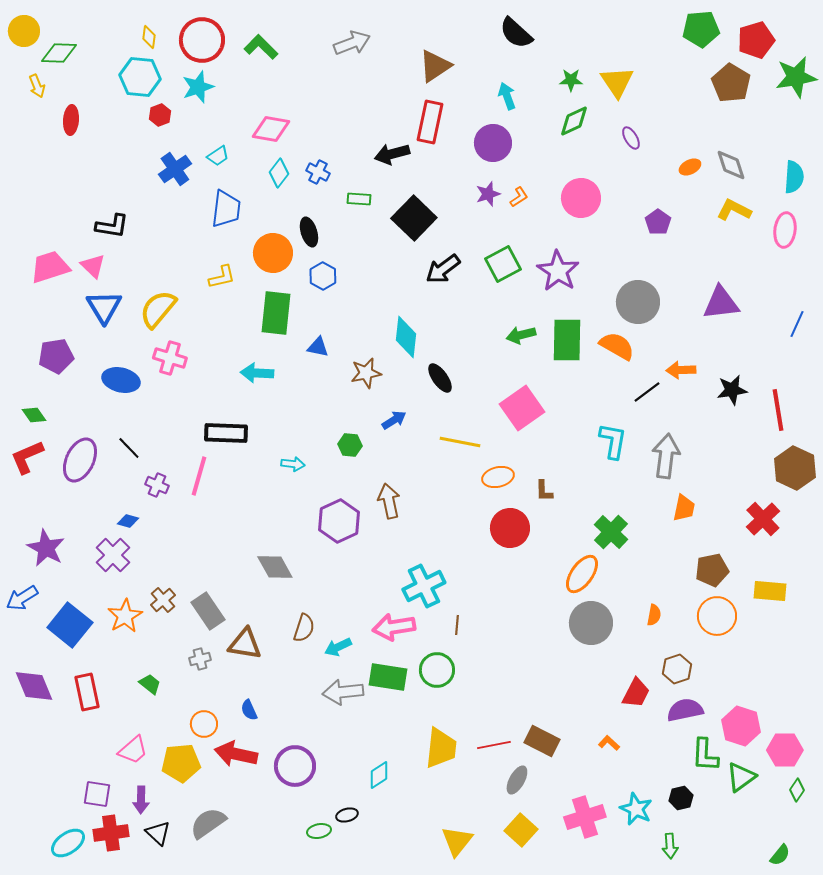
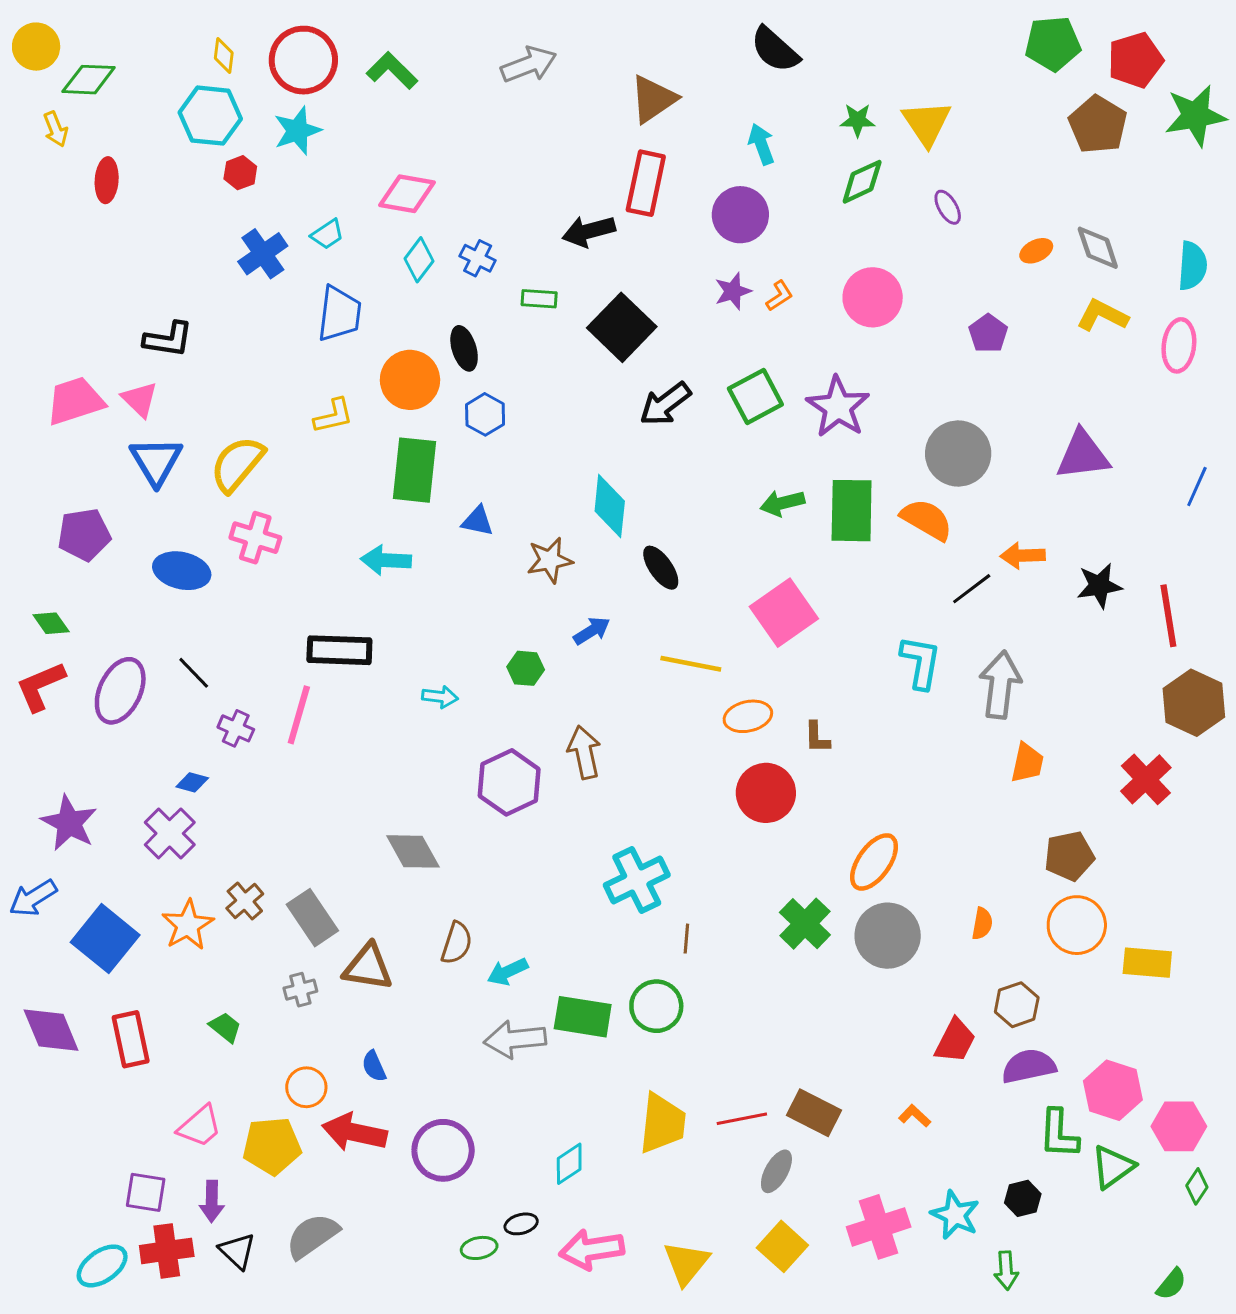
green cross: (611, 532) -> (805, 924), moved
yellow rectangle: (770, 591) -> (1147, 963), moved
pink arrow: (394, 627) -> (592, 1249), moved

